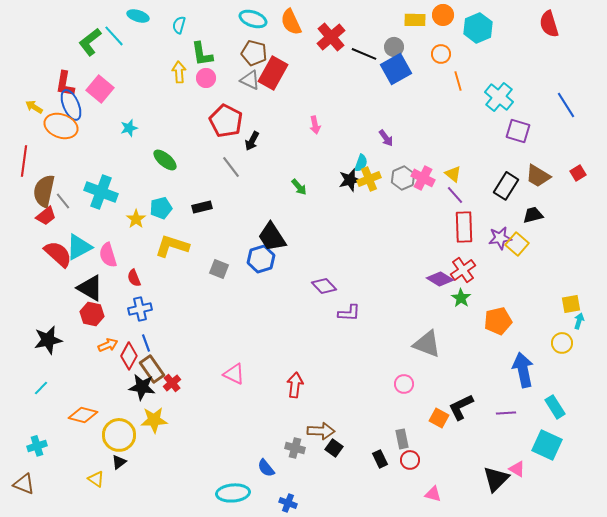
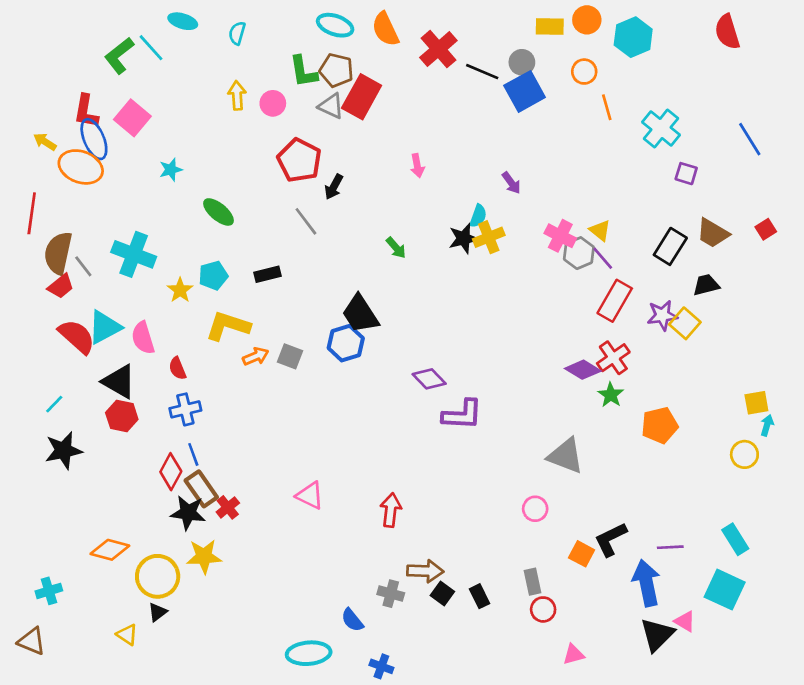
green L-shape: (202, 54) -> (303, 72), moved
purple square: (518, 131) -> (686, 174), size x0.7
gray hexagon: (403, 178) -> (579, 253), moved
red rectangle: (464, 227) -> (615, 301), turned 32
purple L-shape: (349, 313) -> (462, 415), size x1.4
orange arrow: (108, 345) -> (256, 356), moved
blue arrow: (523, 370) -> (646, 583), moved
cyan line: (41, 388) -> (54, 404), moved
black rectangle: (380, 459) -> (480, 596), moved
pink triangle: (433, 494) -> (574, 655), turned -30

